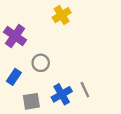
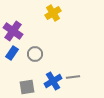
blue rectangle: (14, 77) -> (12, 53), moved
gray line: (85, 90) -> (73, 77), turned -72

